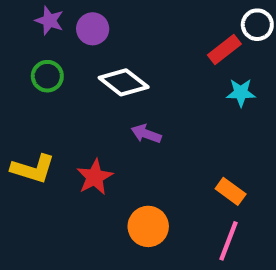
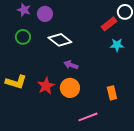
orange rectangle: (231, 191) -> (112, 93), turned 40
orange circle: (148, 226) -> (70, 88), moved
pink line: (228, 241) -> (88, 117), moved, turned 48

